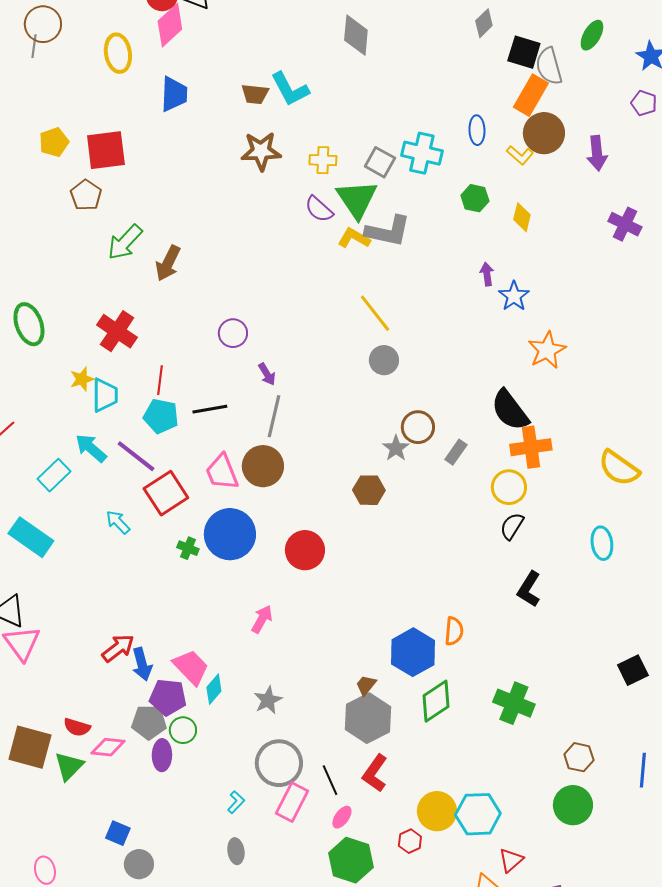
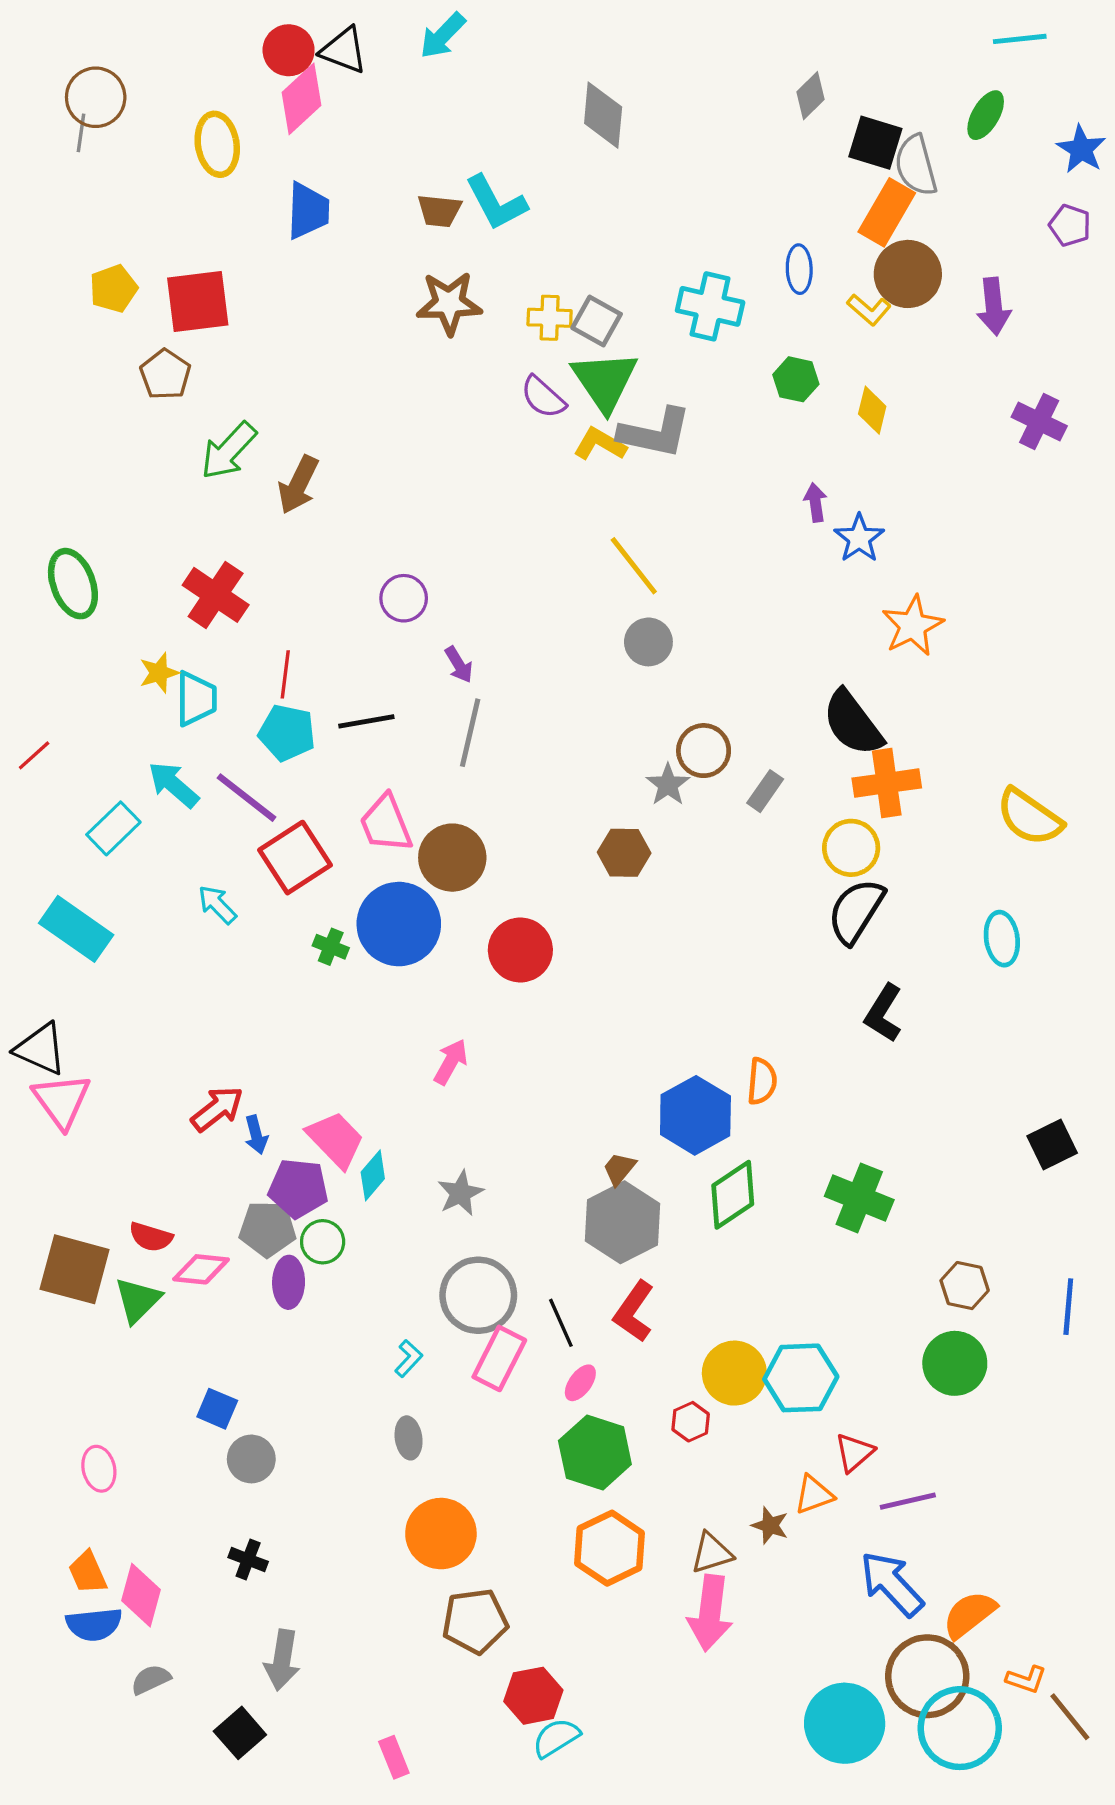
gray square: (380, 162) -> (597, 321), moved
brown circle: (263, 466) -> (452, 858), moved
black semicircle: (512, 526) -> (856, 911), size x1.5
blue arrow: (142, 664) -> (256, 1135), size x0.7

